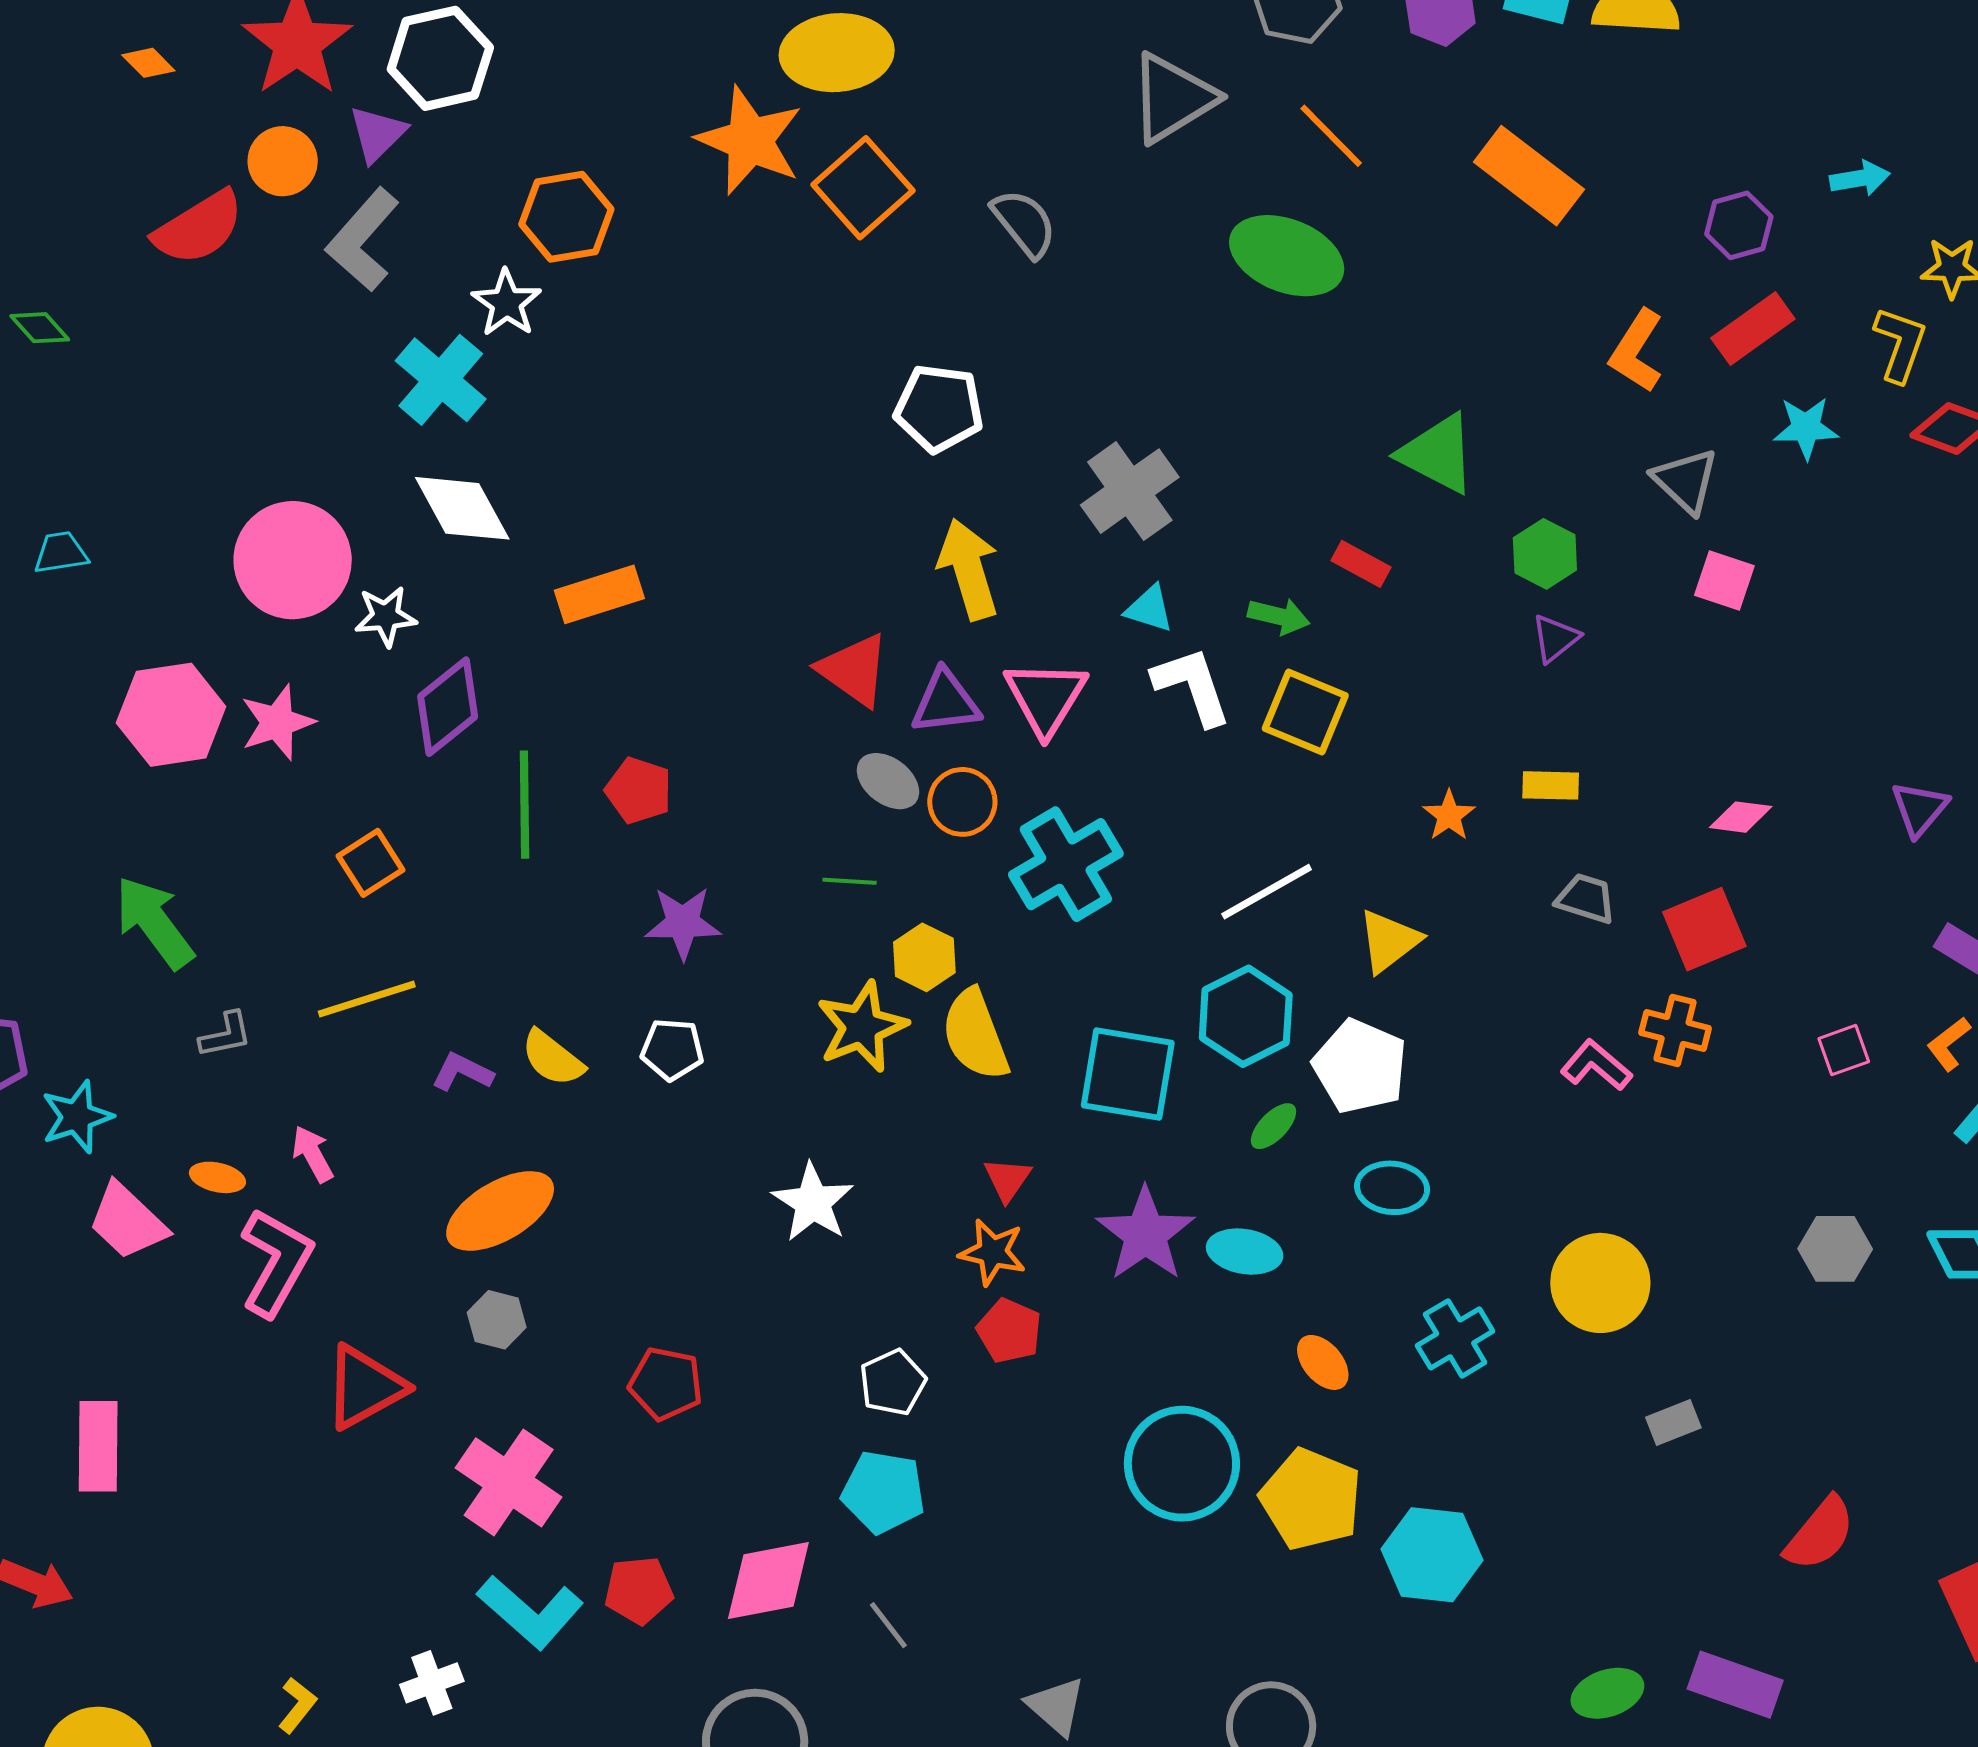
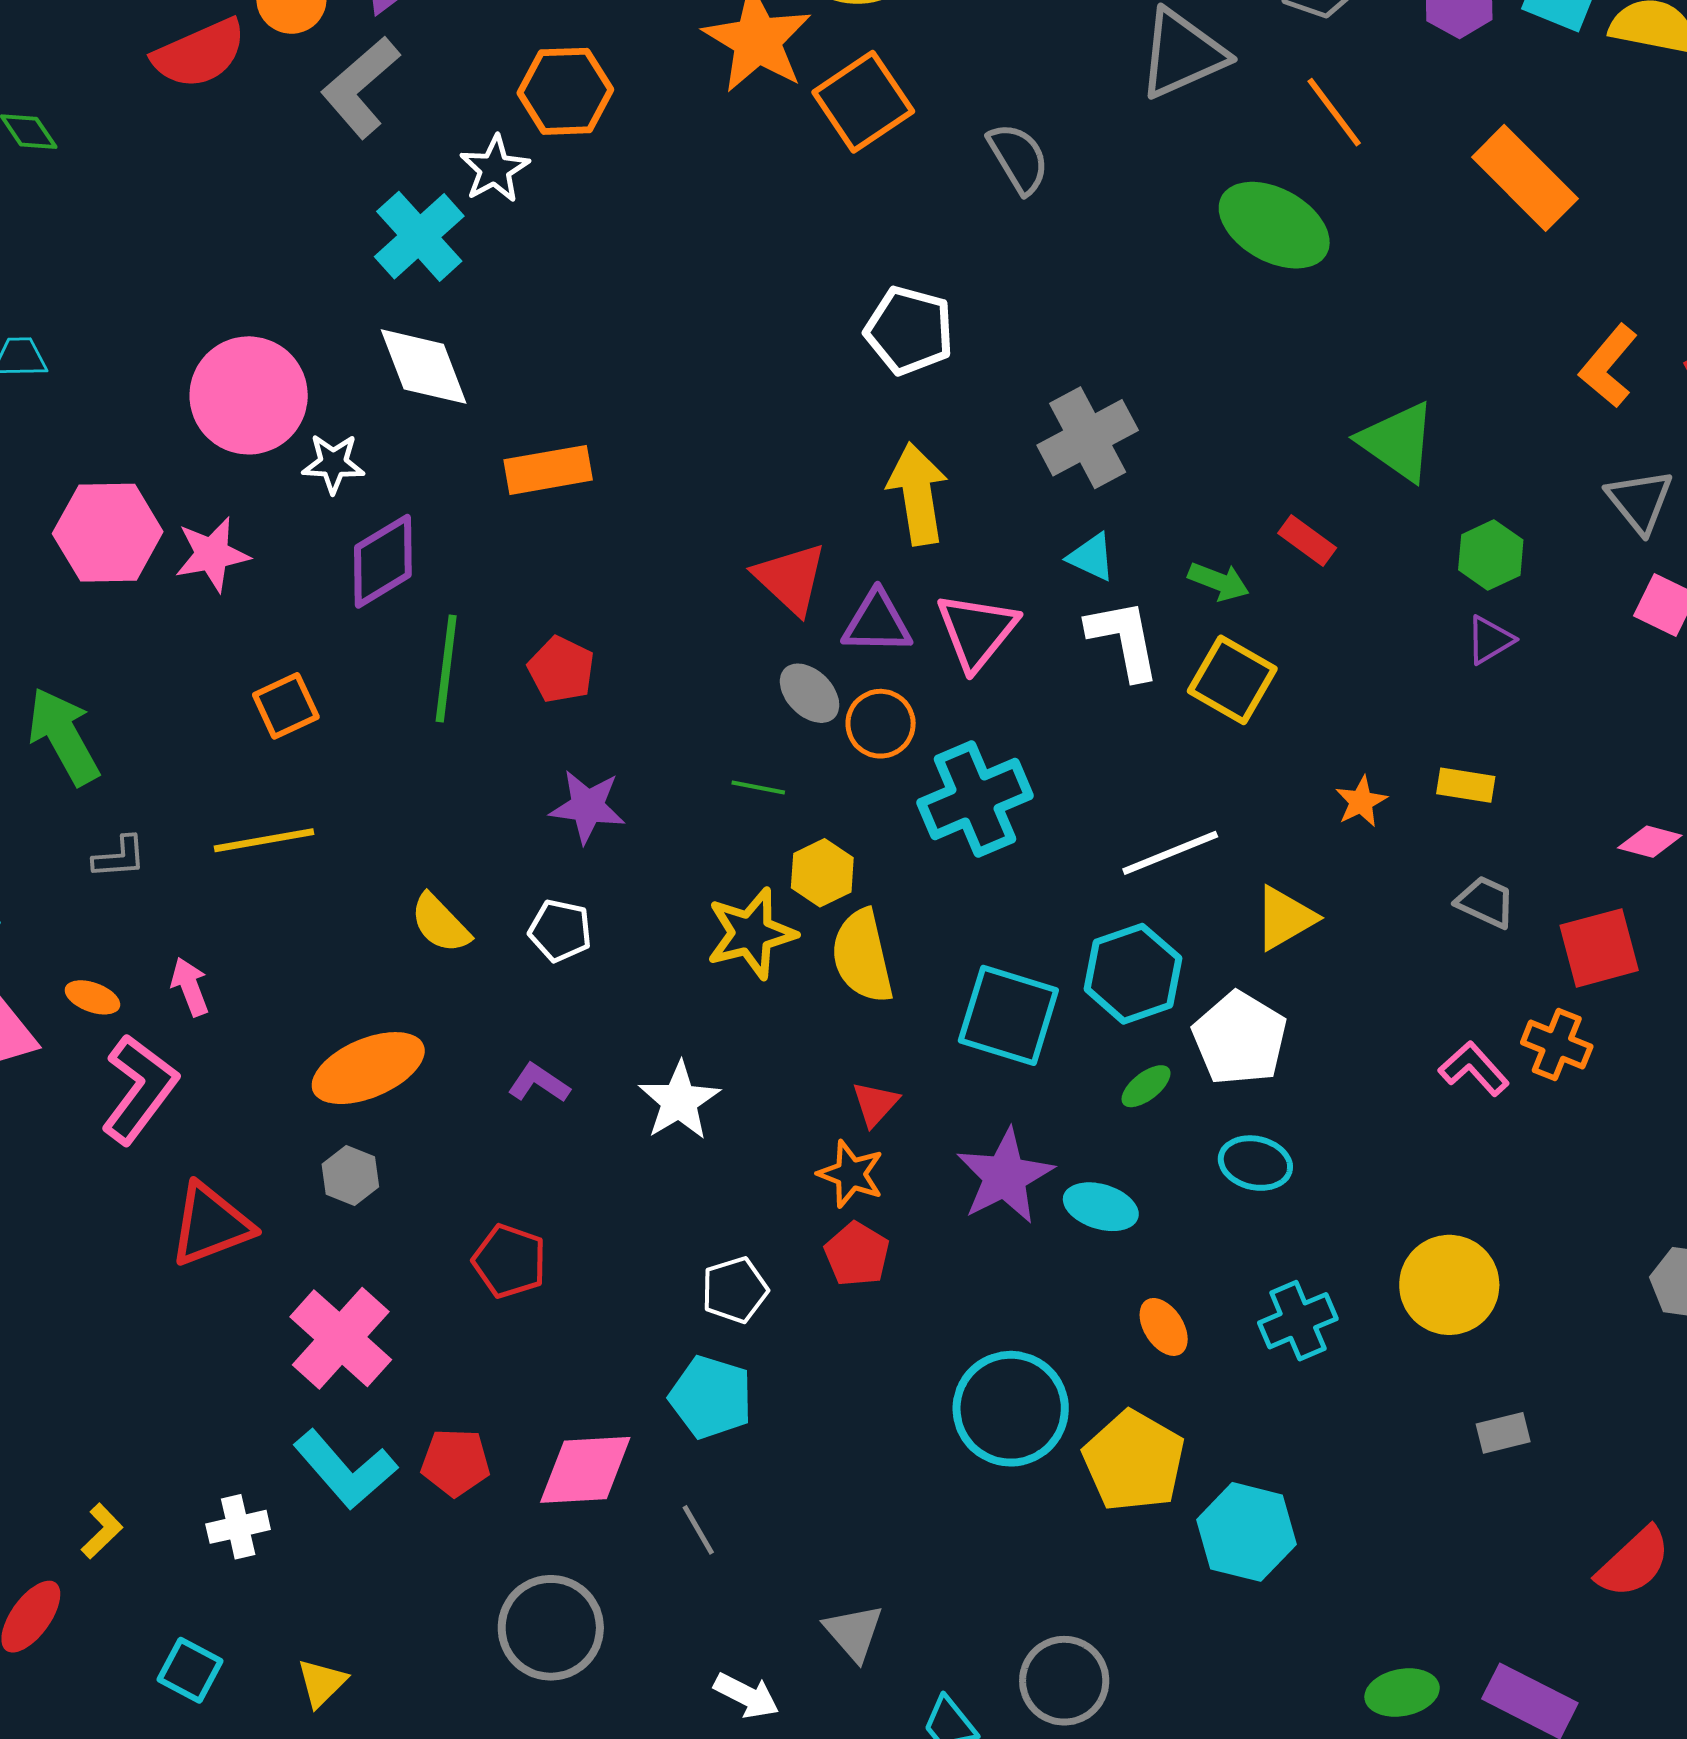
purple L-shape: (462, 1072) -> (539, 1083), moved

